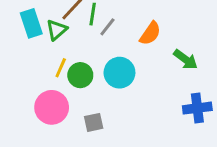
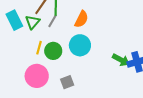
gray line: (107, 27) -> (52, 21), moved
orange semicircle: (150, 33) -> (81, 19), moved
green arrow: (186, 59) -> (121, 60), moved

